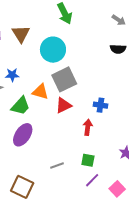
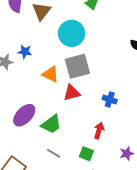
green trapezoid: (20, 106) -> (51, 124), moved
red arrow: (88, 127) -> (99, 131), moved
gray line: (57, 166) -> (54, 153), turned 40

